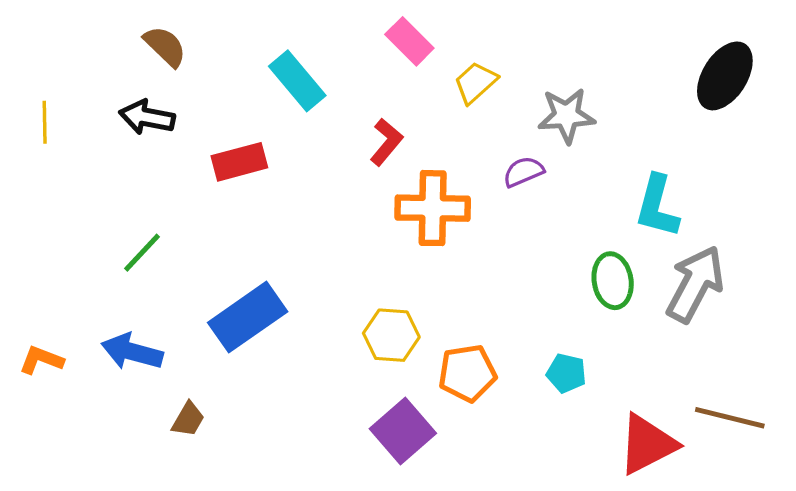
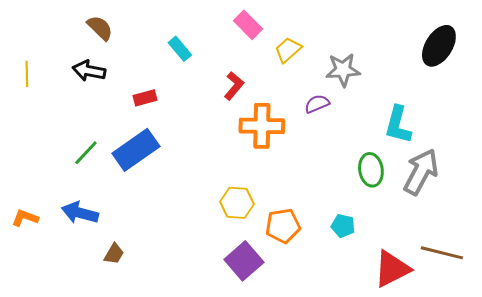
cyan rectangle: (297, 81) -> (180, 49), size x0.7
red rectangle: (239, 162) -> (145, 98), size x0.7
blue rectangle: (248, 317) -> (136, 150), moved

